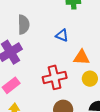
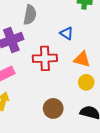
red cross: (55, 77) -> (45, 58), moved

